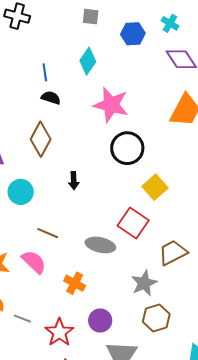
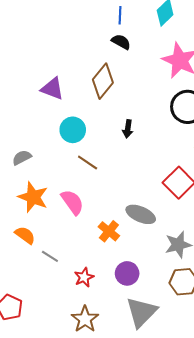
brown line: (48, 233) -> (88, 163), moved
gray ellipse: (100, 245) -> (141, 214), moved
red star: (59, 332) -> (84, 277), size x0.7

